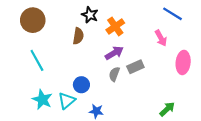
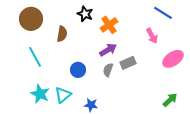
brown semicircle: (78, 36) -> (62, 34), moved
pink ellipse: (183, 62) -> (173, 59), turned 50
blue circle: (81, 85) -> (78, 70), moved
green arrow: (167, 109) -> (170, 100), moved

